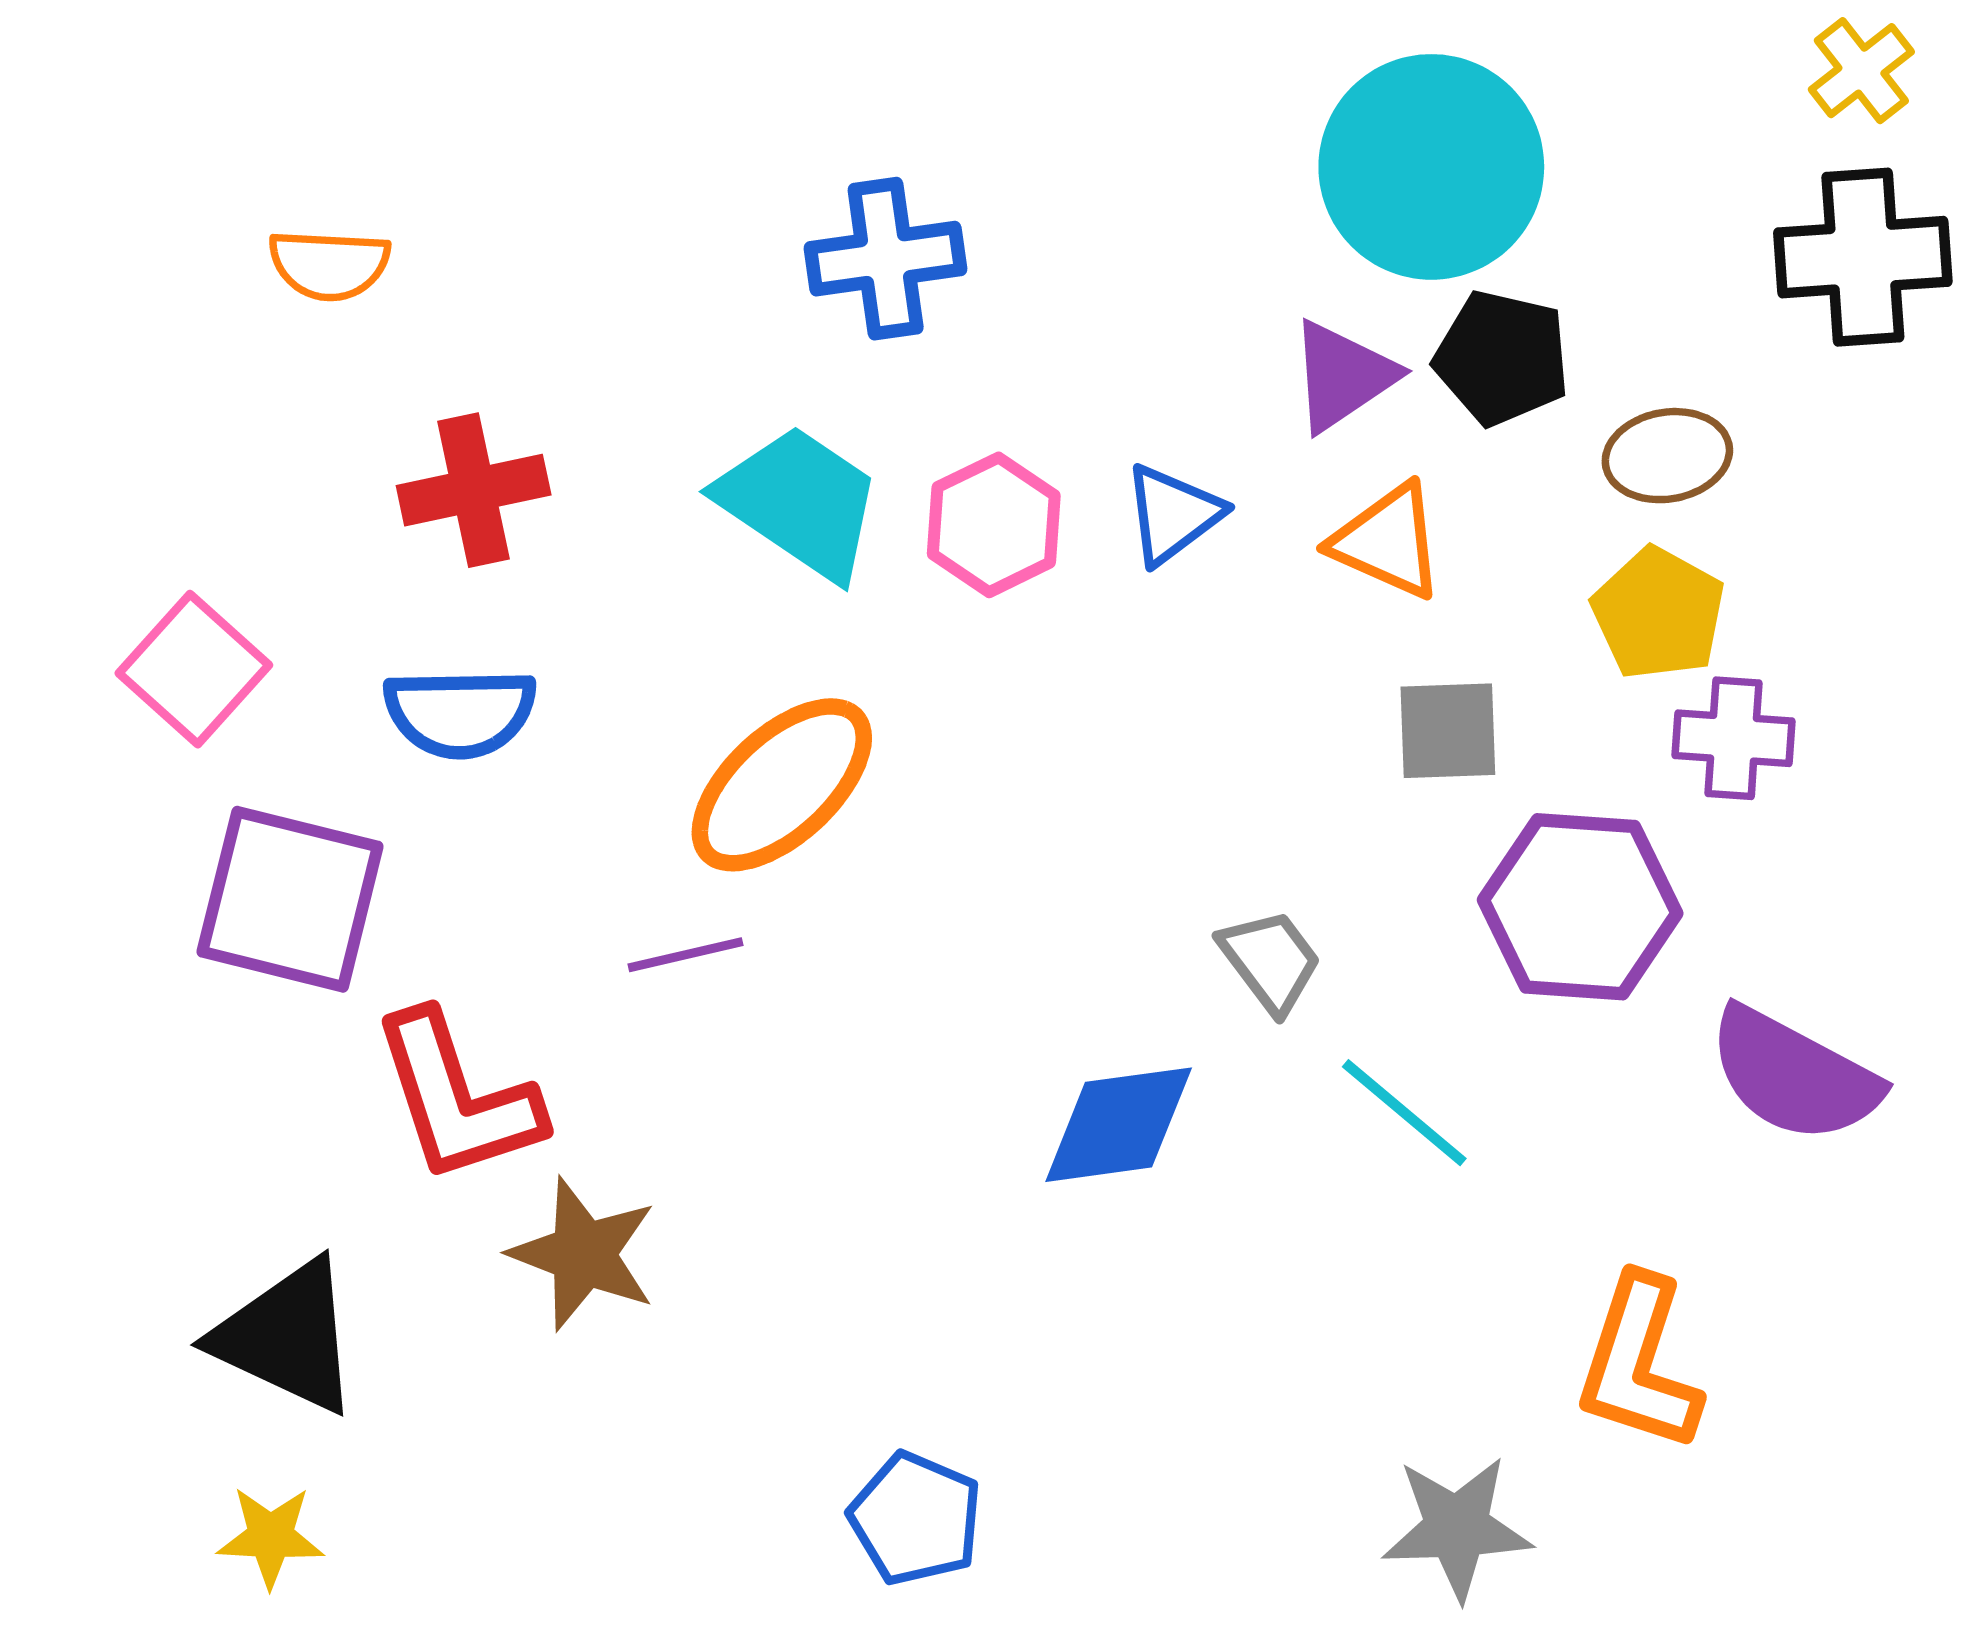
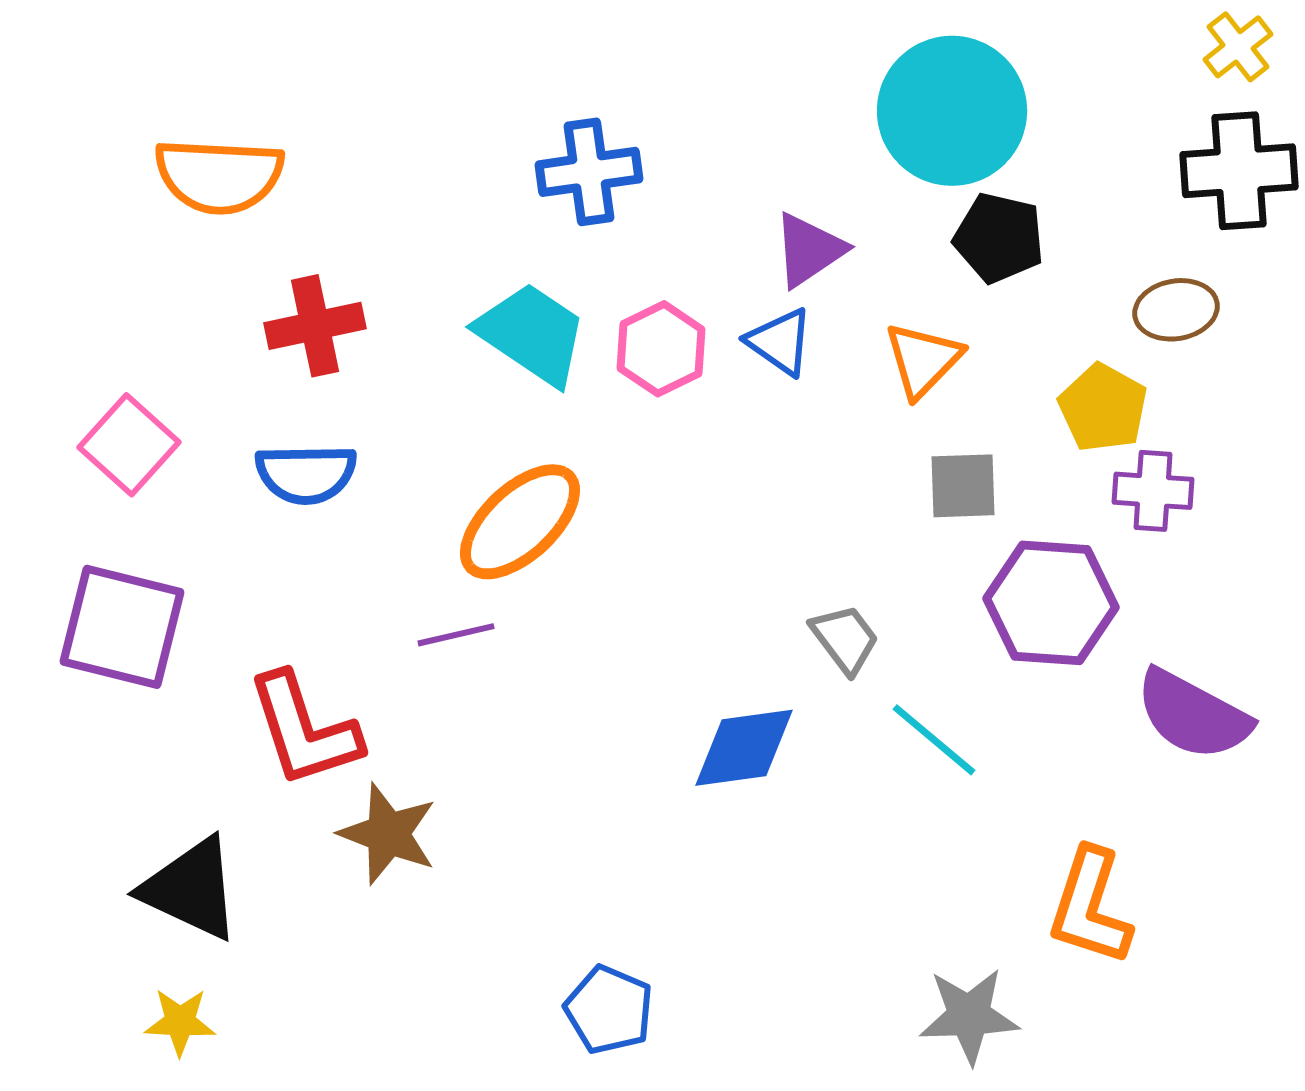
orange semicircle: (329, 265) -> (219, 176), size x1.6
purple triangle: (1343, 376) -> (809, 250), moved
brown ellipse: (1667, 456) -> (1176, 310), moved
blue triangle: (1173, 514) -> (780, 342), turned -48
orange triangle: (1388, 541) -> (923, 360), turned 50
purple square: (290, 899) -> (122, 627), moved

